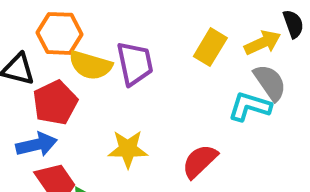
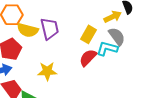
yellow rectangle: (210, 47) -> (88, 34), moved
red semicircle: (200, 161) -> (88, 58), moved

